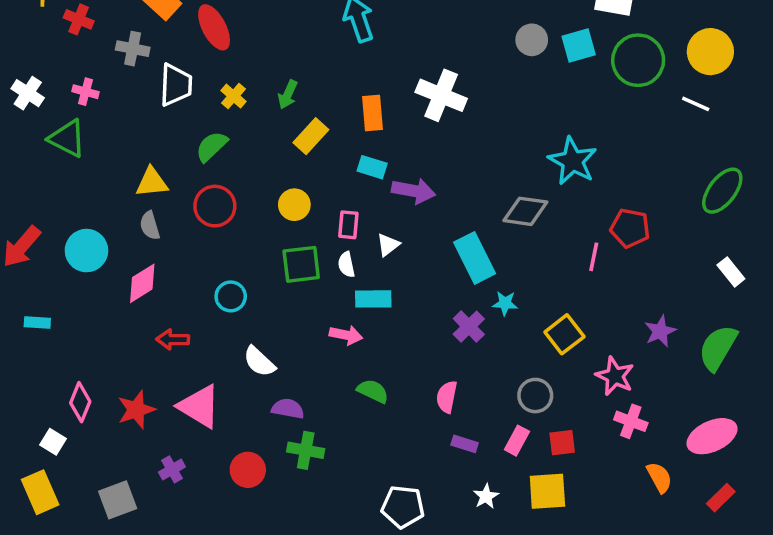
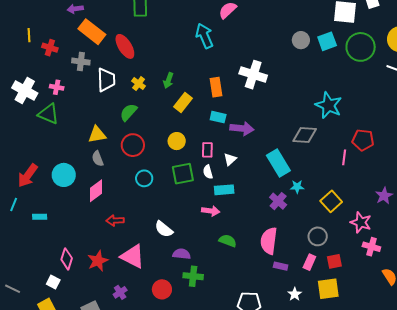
white cross: (28, 93) -> (25, 90), size x1.4
cyan circle: (231, 296) -> (144, 178), moved
pink semicircle: (447, 397) -> (269, 241), size x1.5

